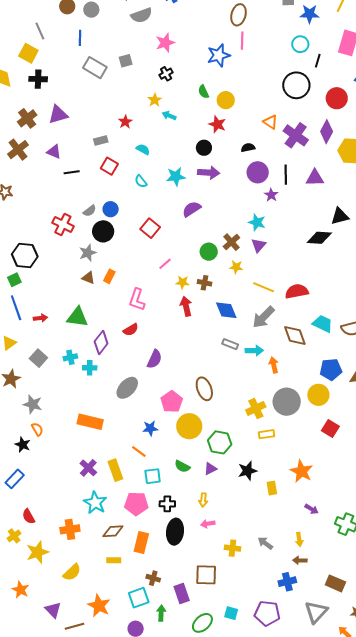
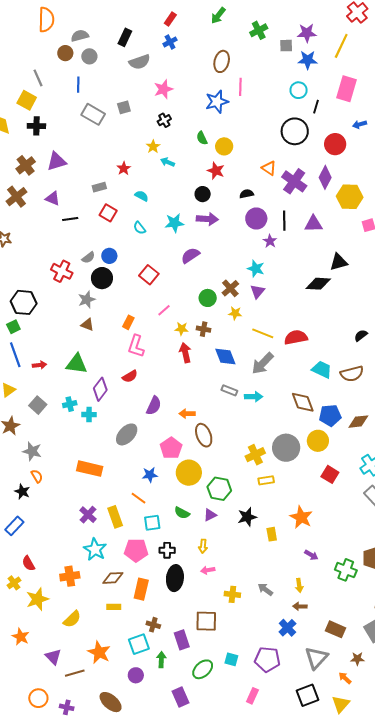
brown ellipse: (239, 15) -> (222, 61), moved
orange rectangle: (109, 276) -> (128, 322), moved
brown diamond: (295, 335) -> (303, 402), moved
orange arrow: (274, 365) -> (187, 414), moved, turned -77
blue cross: (287, 582) -> (287, 628), turned -30

